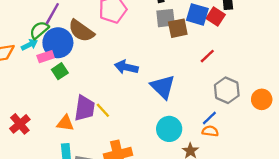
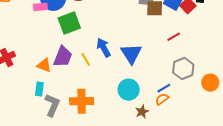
blue arrow: (126, 67) -> (104, 48), moved, turned 36
green square: (60, 71) -> (69, 23), moved, size x1.6
yellow line: (103, 110) -> (86, 59), moved
orange semicircle: (210, 131) -> (162, 99), turned -56

